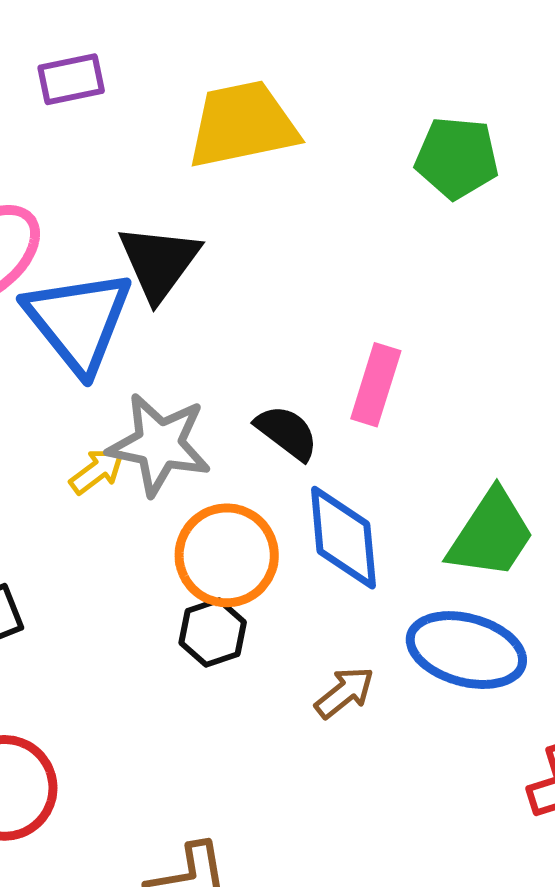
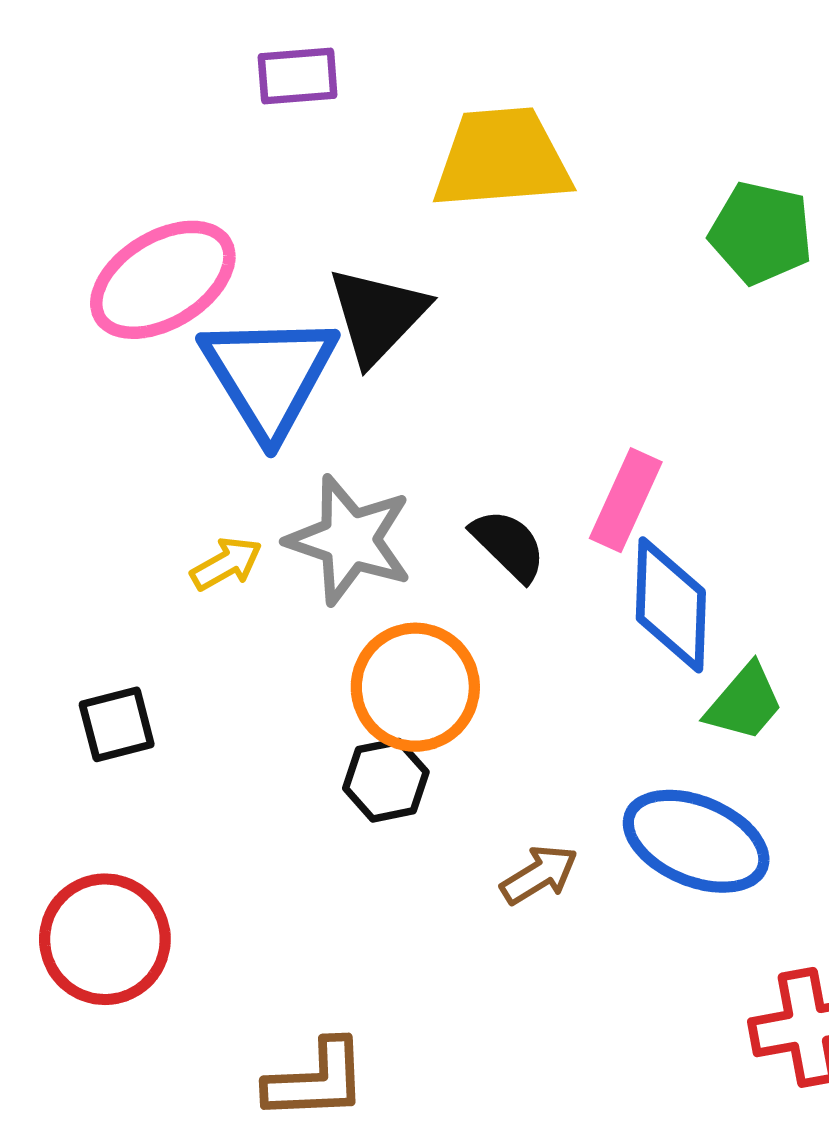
yellow arrow: (97, 471) -> (226, 564), moved
green trapezoid: (491, 534) -> (744, 702), size x0.7
blue diamond: (343, 538) -> (671, 605), moved

